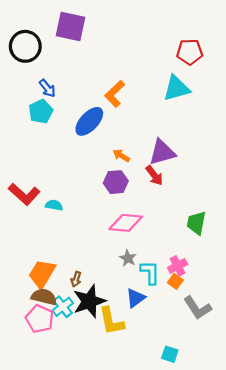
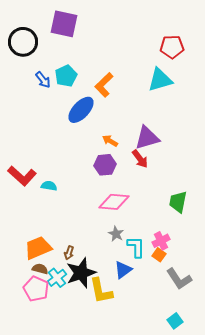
cyan pentagon: (41, 111) -> (66, 76), moved
orange trapezoid: (42, 274) -> (38, 248), turned 36
brown semicircle: (44, 297) -> (40, 269), size x0.7
cyan square: (170, 354) -> (175, 321), moved, turned 35

